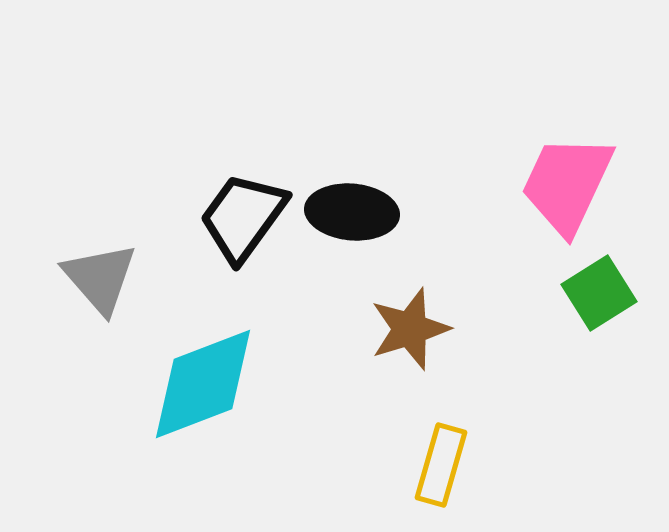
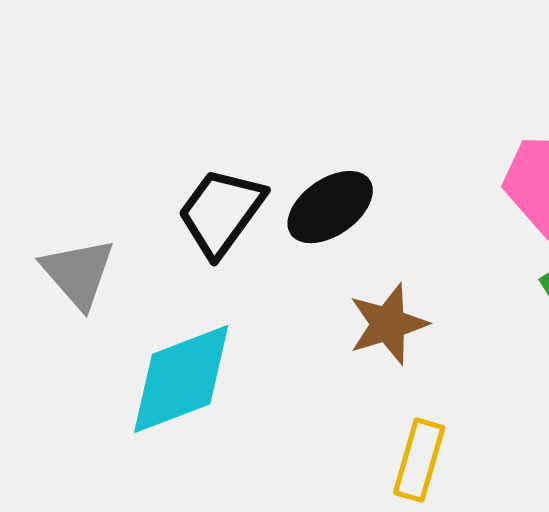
black ellipse: (352, 212) -> (330, 207), turned -40

